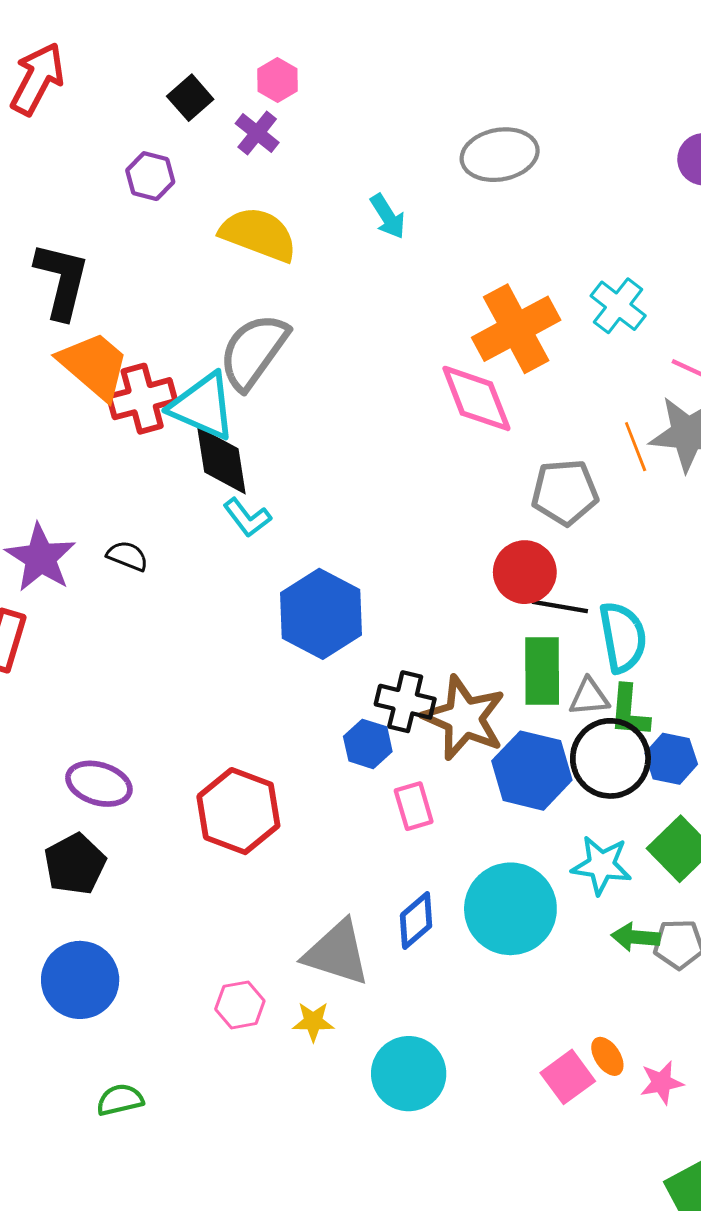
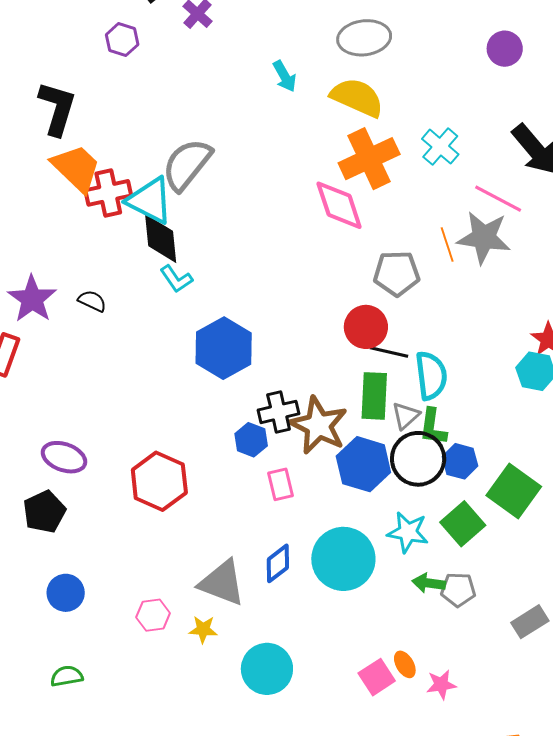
yellow semicircle: (258, 234) -> (357, 97), moved
gray triangle: (589, 697) -> (406, 416), turned -40
black cross: (405, 702) -> (279, 412), turned -30
blue circle: (80, 980) -> (66, 593), moved, size x0.7

